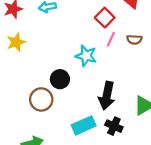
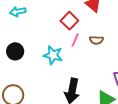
black circle: (60, 79) -> (15, 51), moved

